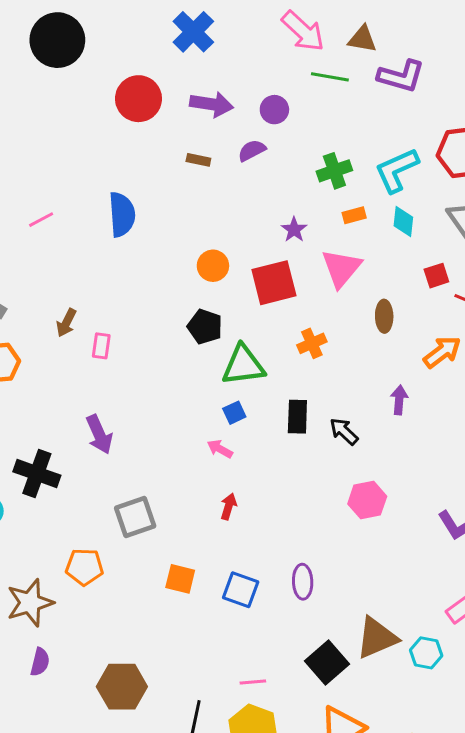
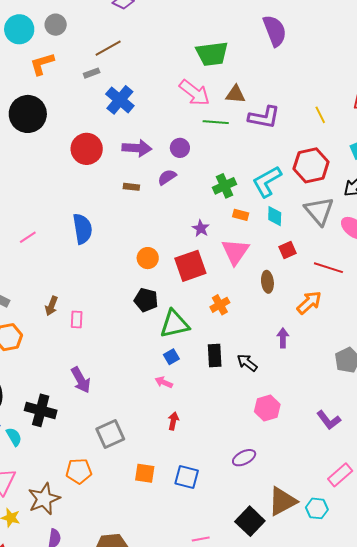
orange rectangle: (354, 215) -> (241, 215), turned 35
red square: (436, 276) -> (288, 250), moved
purple ellipse: (303, 582) -> (244, 458), moved, turned 70

